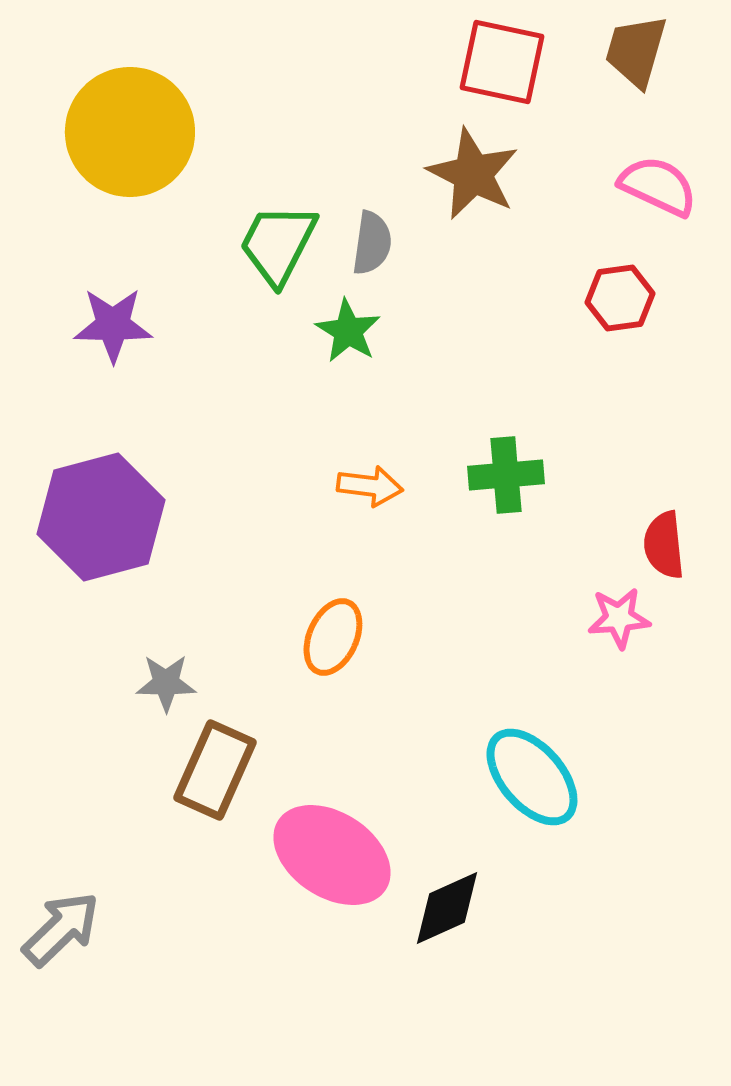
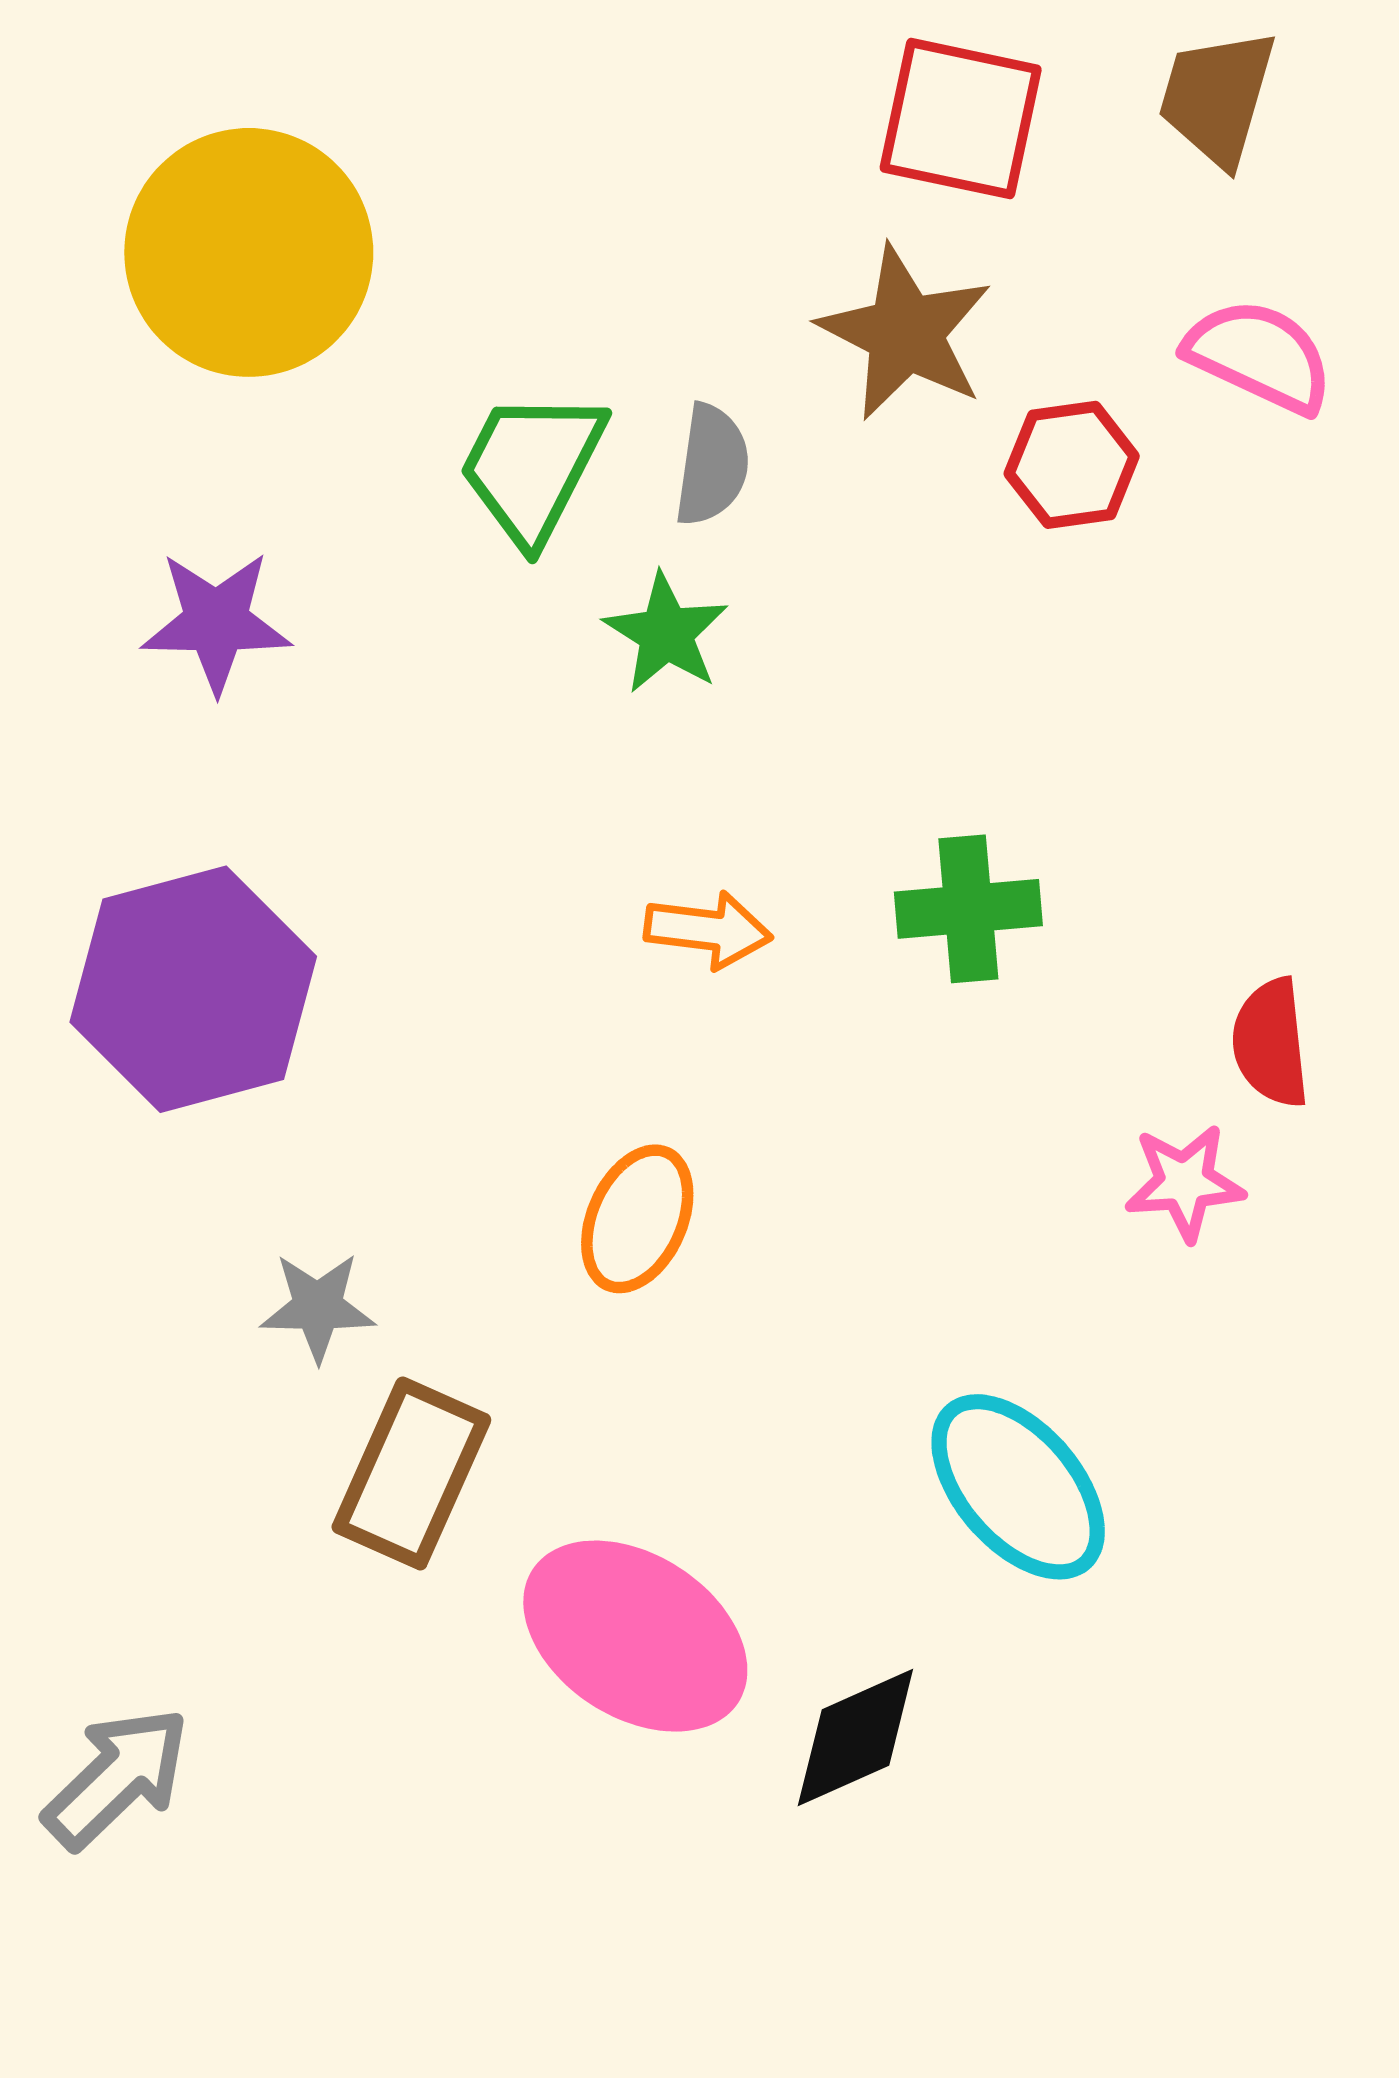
red hexagon: (620, 298) -> (1072, 465), moved

